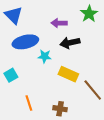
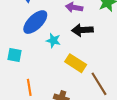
blue ellipse: (25, 42) -> (35, 22), turned -40
cyan square: (11, 75) -> (15, 55), turned 32

